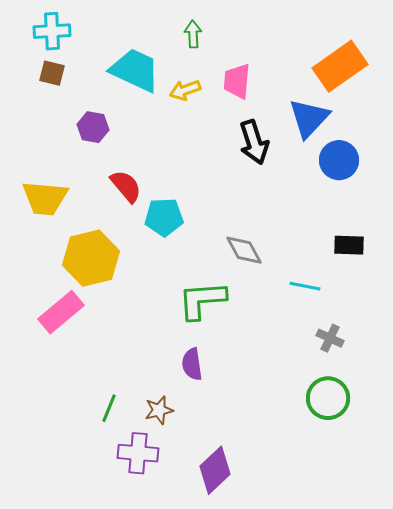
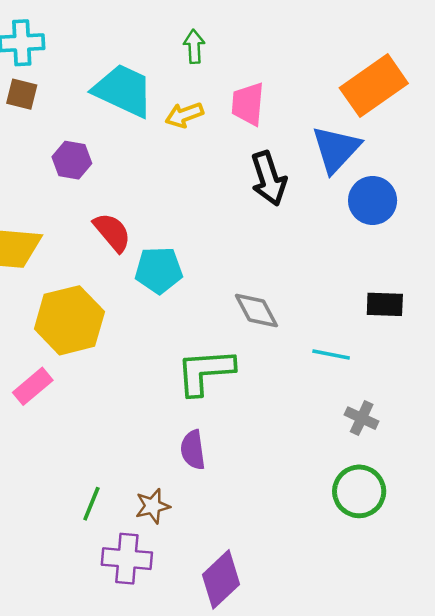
pink rectangle: (61, 312) -> (33, 386), size x0.7

